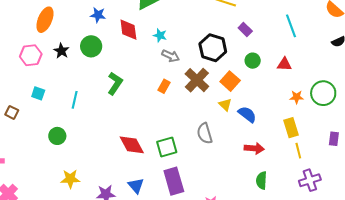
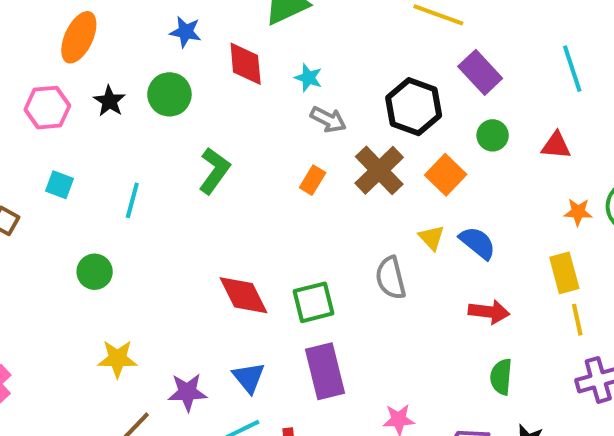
purple rectangle: (245, 29) -> (480, 72), size x1.5
yellow triangle: (225, 105) -> (432, 238), moved

